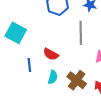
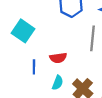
red semicircle: (51, 54) -> (58, 58), turned -42

